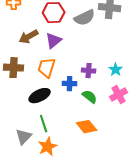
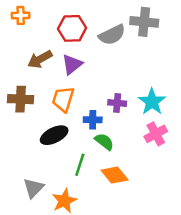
cyan star: (116, 70) -> (152, 102), size x1.5
green semicircle: (90, 97) -> (104, 142), moved
green line: (44, 124) -> (80, 165), moved, turned 36

